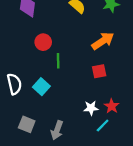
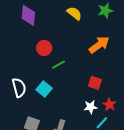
green line: (58, 61) -> (59, 65), turned 64
red square: (99, 71) -> (95, 83), moved, turned 32

